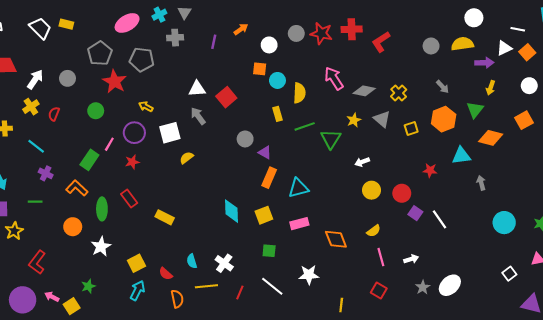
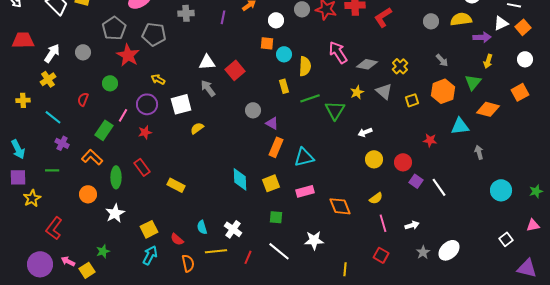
red semicircle: (54, 114) -> (83, 99), moved

